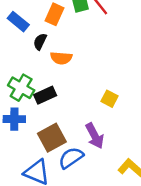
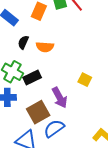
black semicircle: (40, 42) -> (23, 42), moved
purple arrow: (95, 136) -> (60, 98), moved

